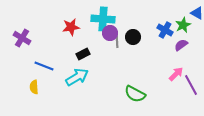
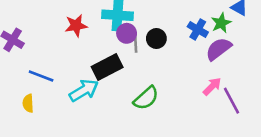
purple semicircle: (181, 45) -> (219, 49), size x1.5
black rectangle: (83, 54) -> (107, 67), moved, size x1.6
green semicircle: (135, 94) -> (146, 98), moved, turned -70

